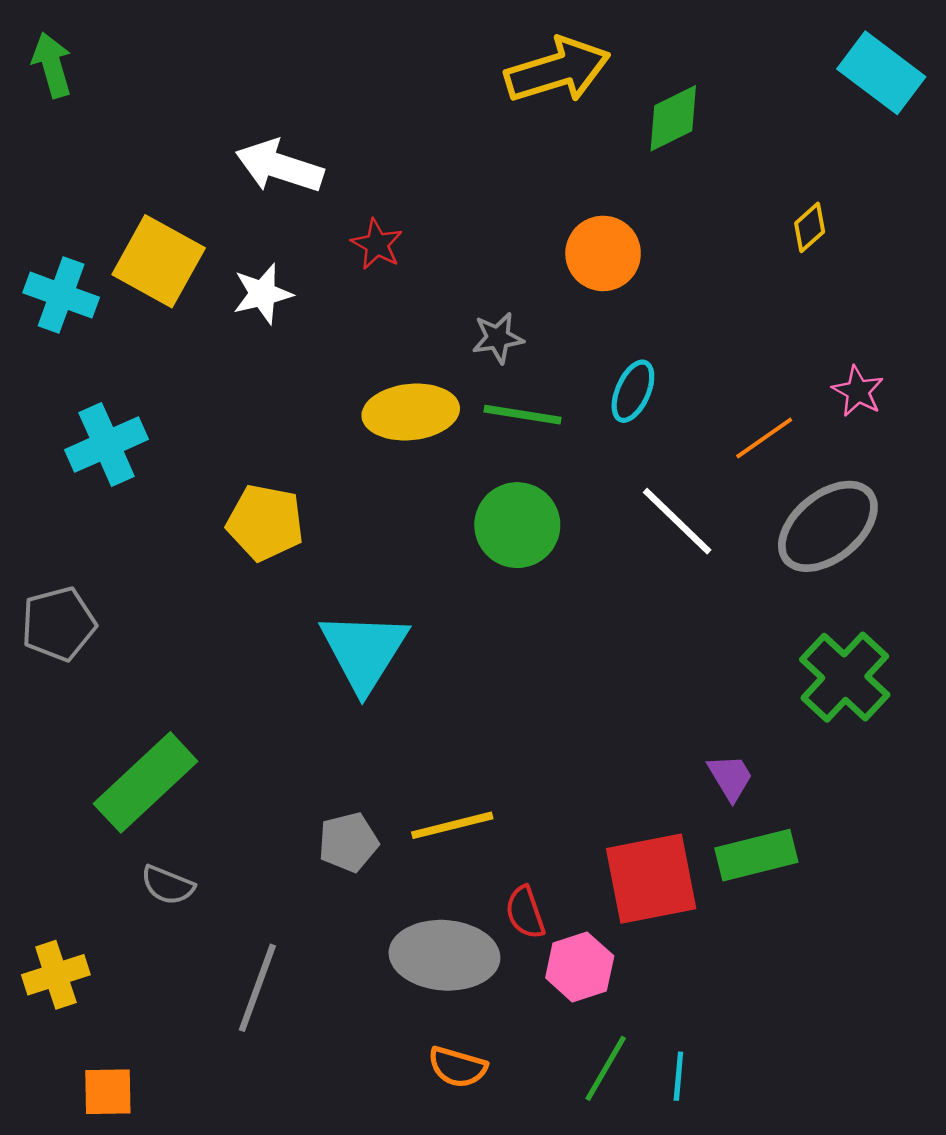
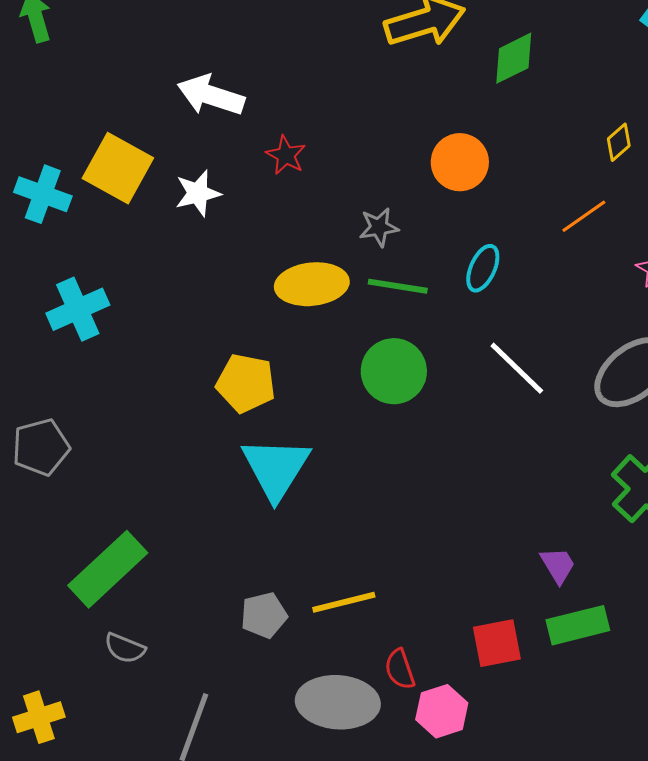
orange line: (764, 438) -> (584, 216), moved
yellow pentagon: (265, 522) -> (246, 383), moved
red square: (651, 879) -> (497, 643), size x0.7

